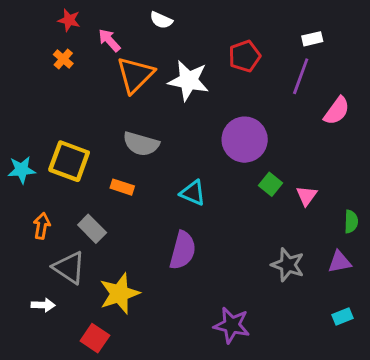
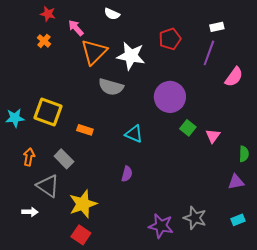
gray semicircle: (141, 144) -> (111, 87), moved
purple semicircle: (183, 250) -> (127, 174), size x0.6
gray star: (288, 265) -> (195, 218), moved
red square: (95, 338) -> (81, 235), moved

